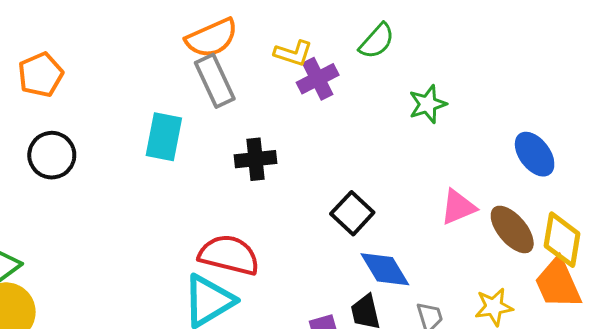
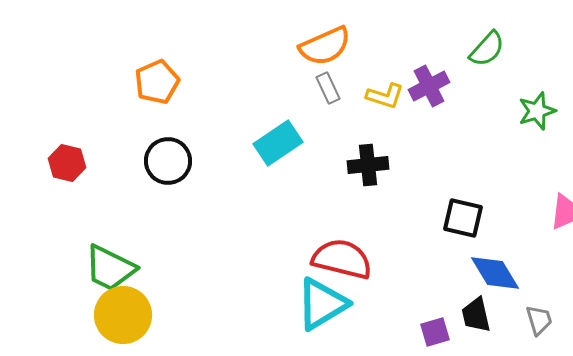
yellow L-shape: (293, 53) -> (385, 96), moved
gray rectangle: (215, 81) -> (328, 88), size x0.6
cyan rectangle: (164, 137) -> (278, 143), turned 45
black square: (352, 213) -> (463, 218), turned -30

